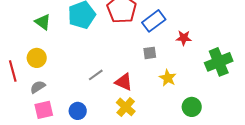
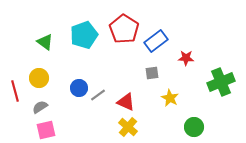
blue circle: (78, 111) -> (79, 88), moved

